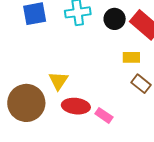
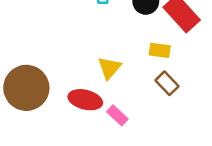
yellow triangle: (58, 81) -> (109, 68), moved

